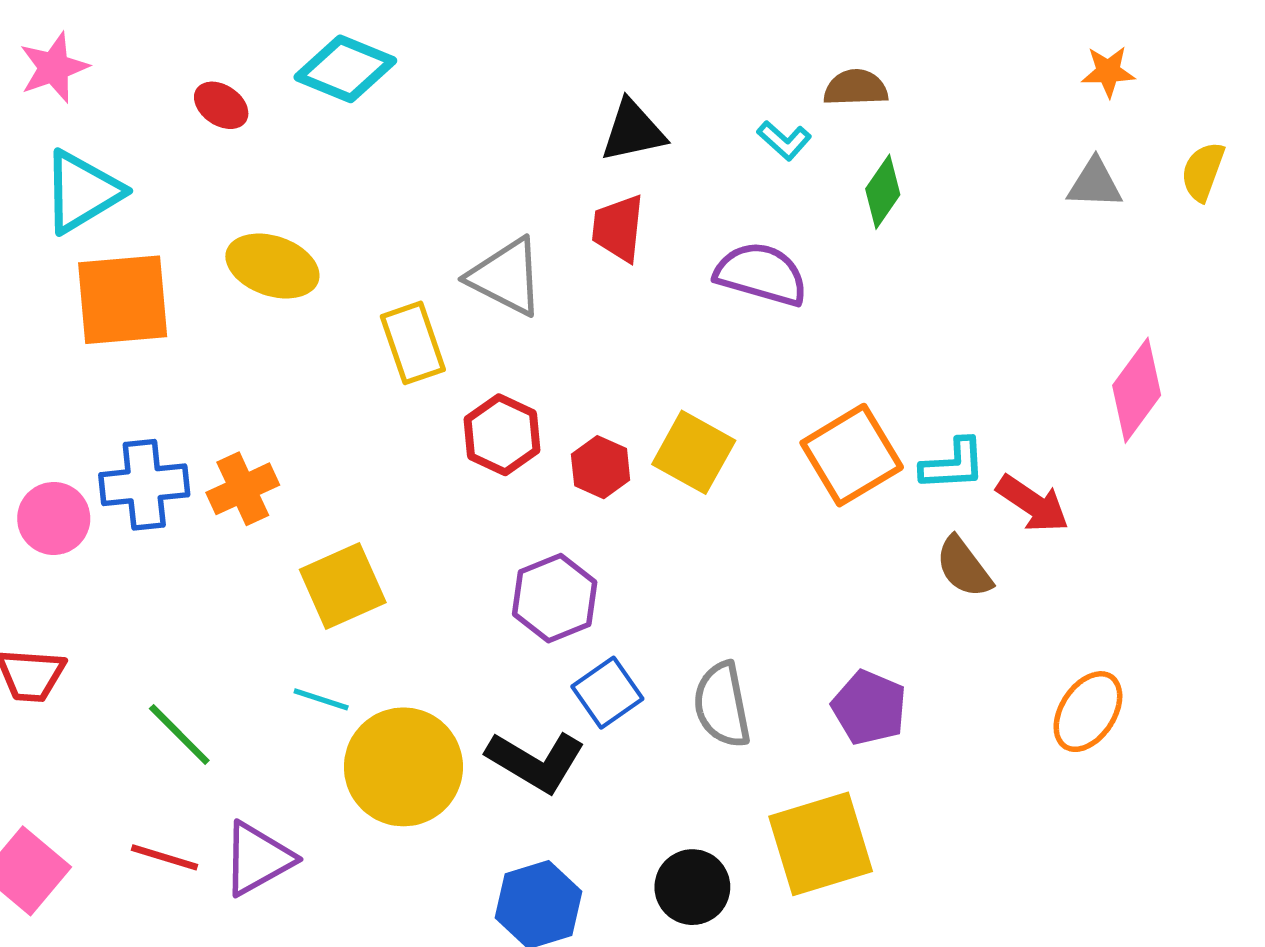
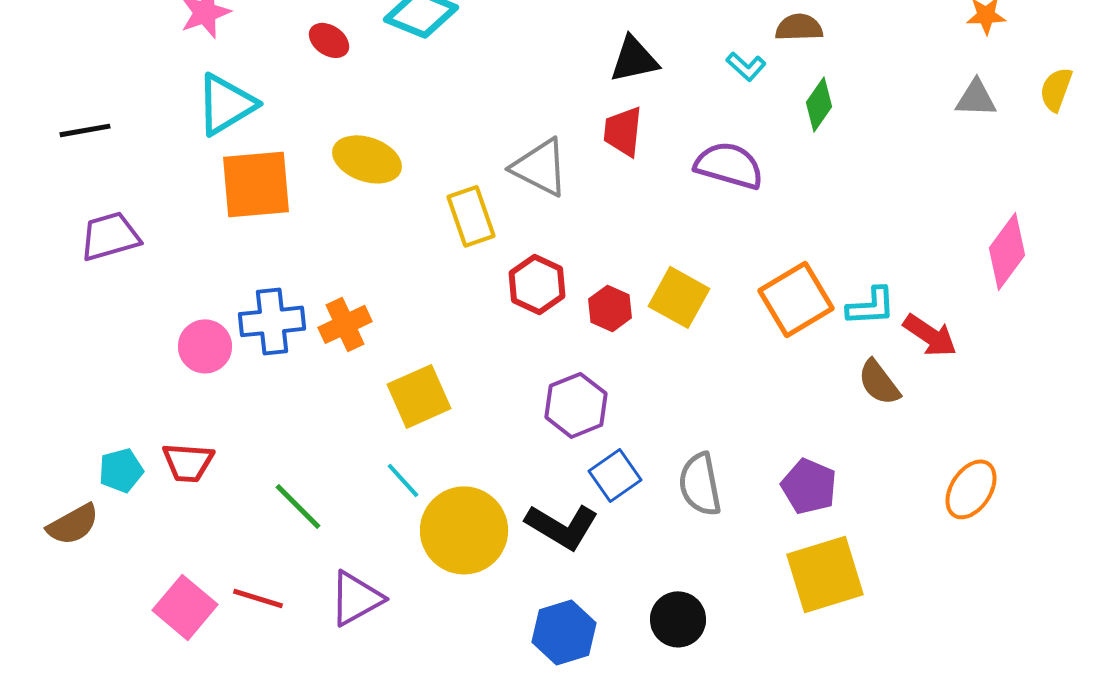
cyan line: (321, 699) -> (403, 480), turned 30
yellow square: (821, 844) -> (825, 574), moved
red line: (164, 857) -> (258, 598), moved

